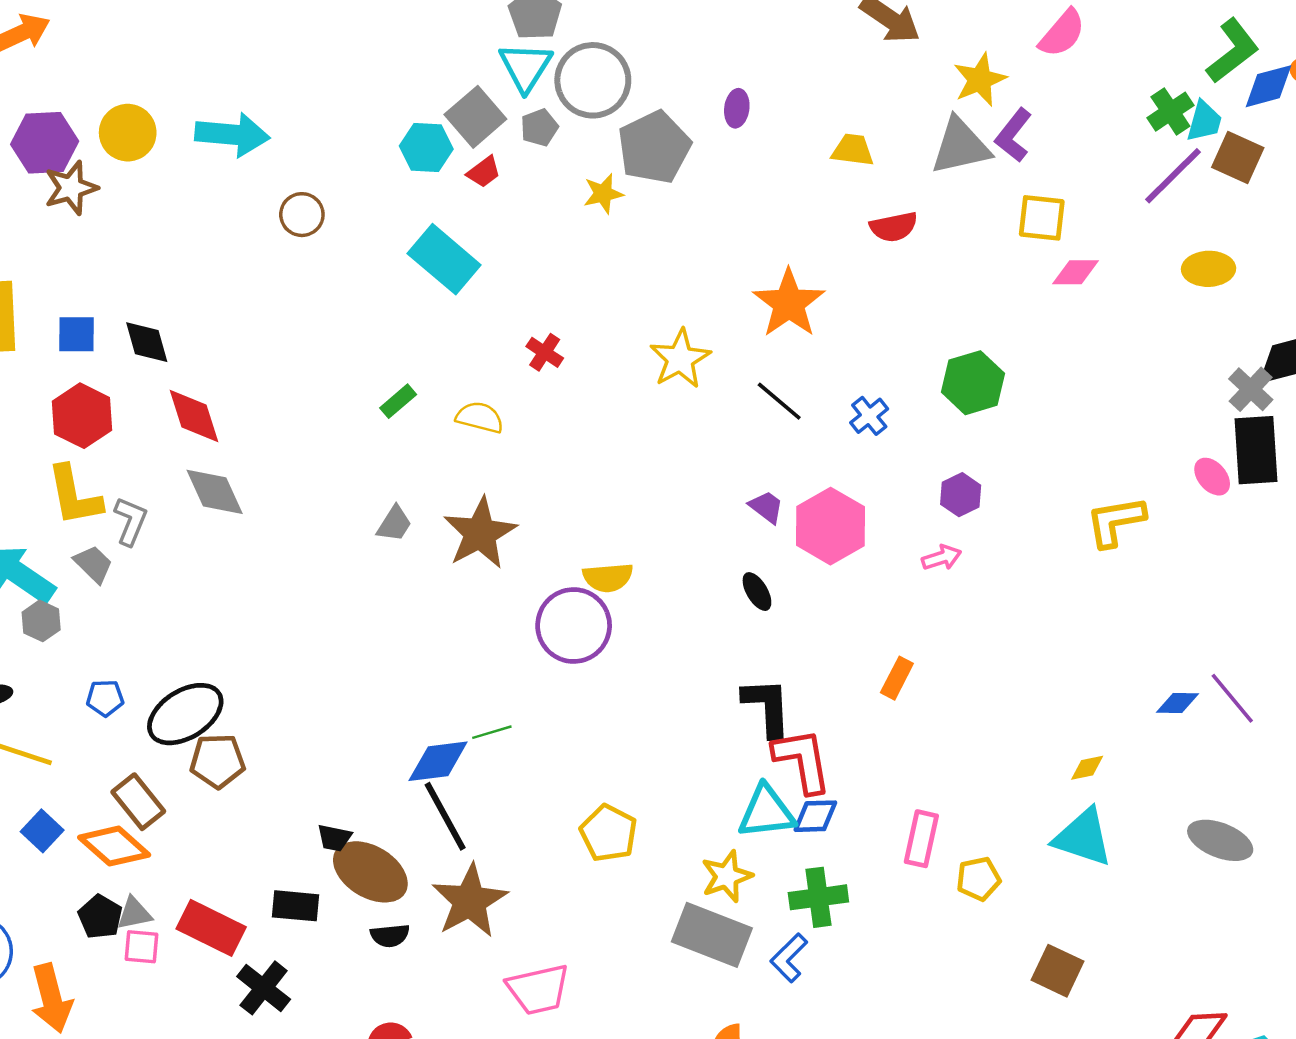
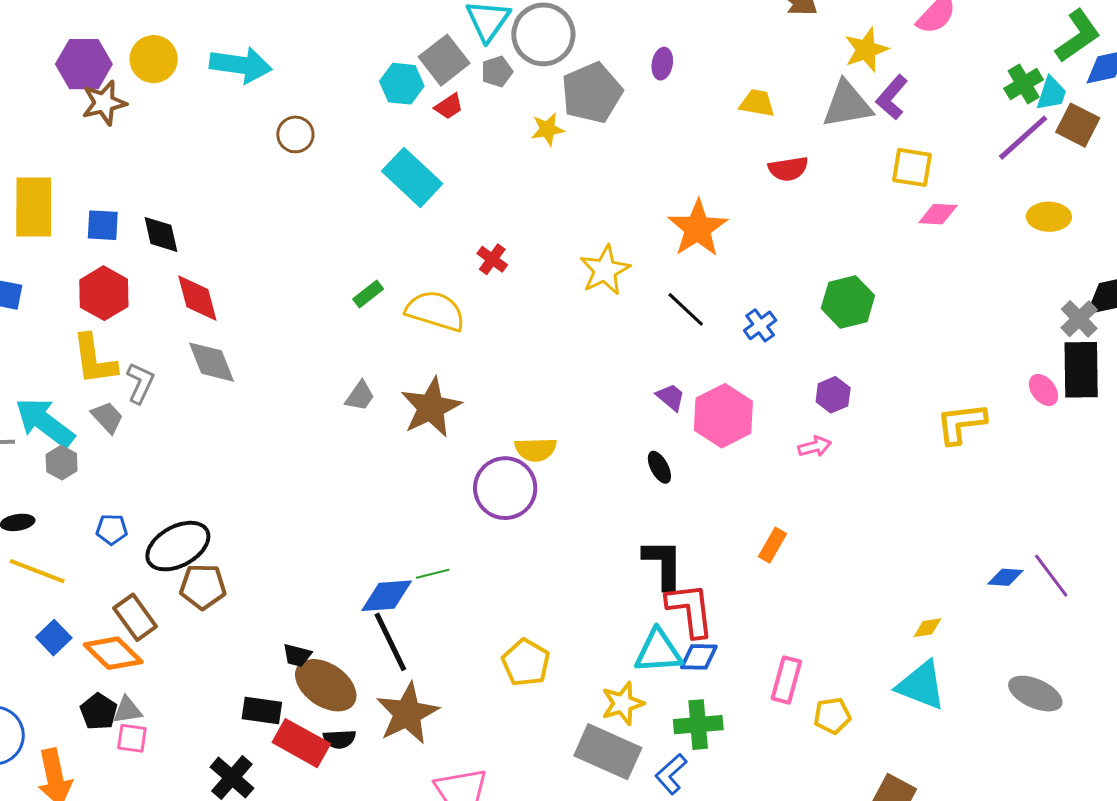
yellow semicircle: (480, 417) -> (435, 311), size x1.5
red rectangle: (211, 928) -> (301, 743), moved

